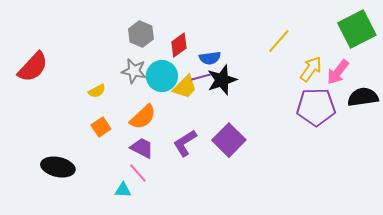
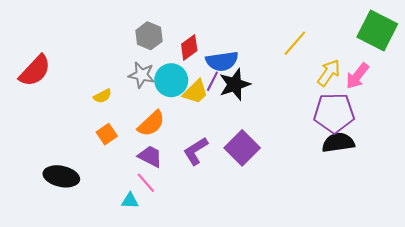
green square: (357, 29) -> (377, 31), turned -36
blue semicircle: (210, 58) -> (222, 61), size x1.4
purple line: (201, 77) -> (212, 81), turned -48
black semicircle: (363, 97) -> (338, 143), moved

